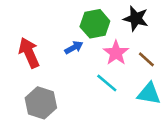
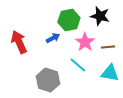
brown line: (146, 59) -> (108, 47), turned -48
gray hexagon: (41, 103) -> (48, 80), moved

